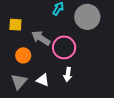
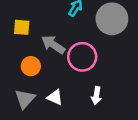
white arrow: (68, 74) -> (96, 96), moved

